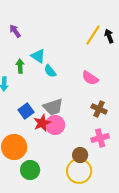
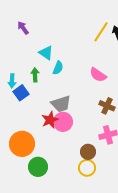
green arrow: (20, 66) -> (35, 75), moved
cyan semicircle: (50, 71) -> (58, 68), turned -120
blue square: (26, 111) -> (21, 93), moved
yellow circle: (79, 171) -> (87, 168), size x0.7

